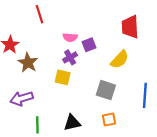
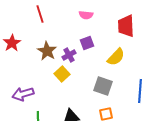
pink semicircle: (70, 37) -> (86, 15), moved
brown star: (28, 63) -> (47, 51), moved
yellow square: (63, 77) -> (62, 74), turned 35

